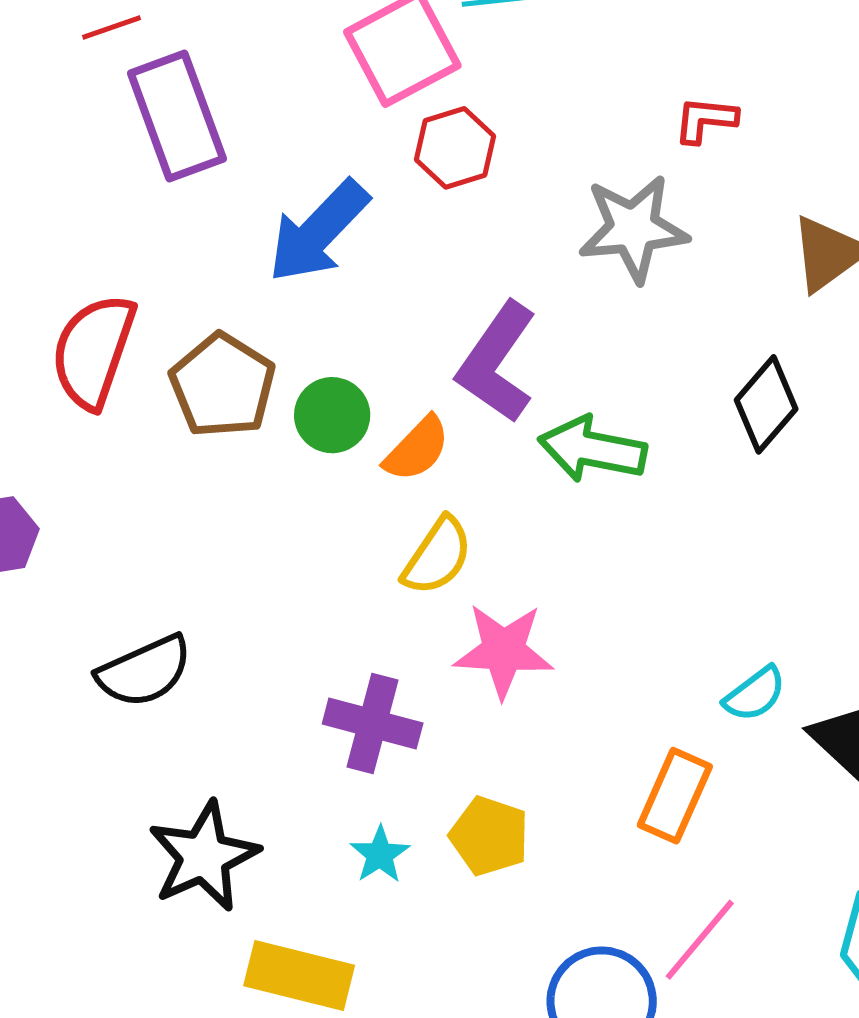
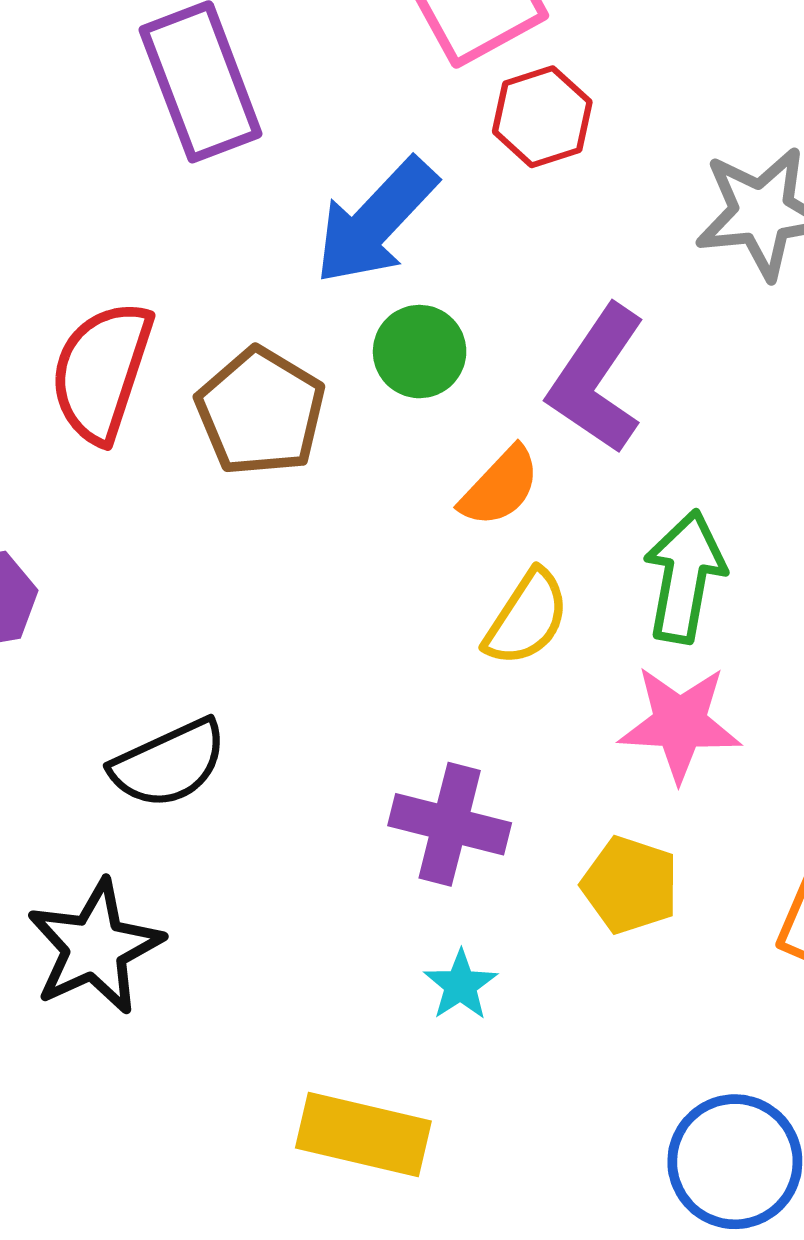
green circle: (332, 415) -> (420, 352), moved
green arrow: (592, 449) -> (684, 577), moved, turned 90
pink star: (504, 651) -> (680, 723), moved
yellow pentagon: (489, 836) -> (630, 885), moved
black star: (204, 856) -> (95, 947), moved

